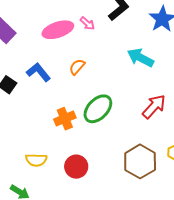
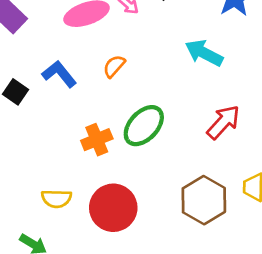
red circle: (76, 167) -> (113, 208), size x1.4

